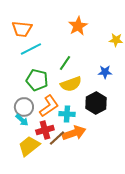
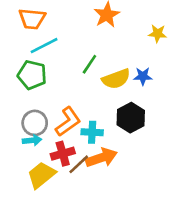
green pentagon: (37, 80) -> (32, 75), moved
yellow semicircle: (71, 84) -> (116, 79), moved
cyan arrow: (22, 120) -> (32, 140), turned -48

